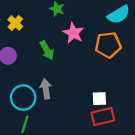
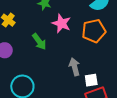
gray arrow: (46, 89) -> (75, 67), moved

